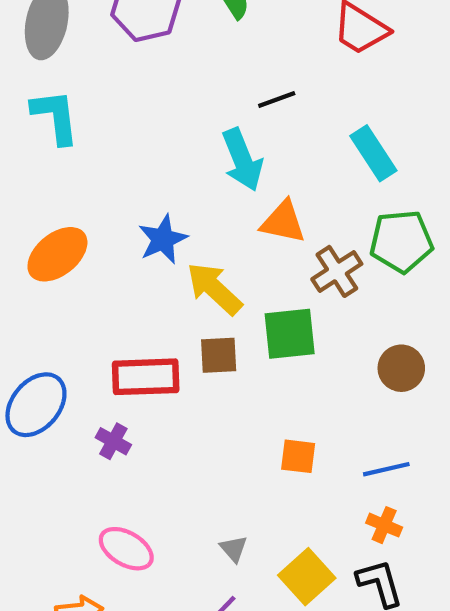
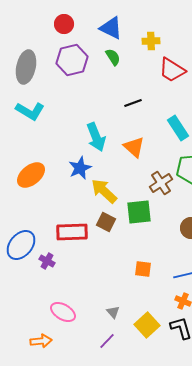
cyan L-shape: (55, 117) -> (30, 111), turned 128
cyan arrow: (242, 160) -> (96, 137), moved
orange triangle: (283, 222) -> (134, 147), moved, turned 30
brown square: (219, 355) -> (106, 222), turned 30
purple cross: (113, 441) -> (47, 261), moved

